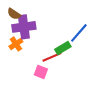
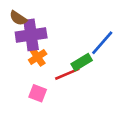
orange cross: (16, 44) -> (38, 57), moved
pink square: (41, 72) -> (38, 93), moved

